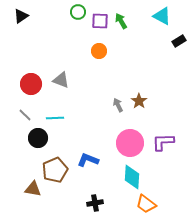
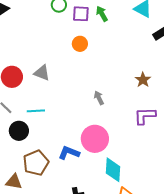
brown star: (139, 101) -> (143, 80), moved
purple L-shape: (163, 142) -> (145, 116), moved
pink circle: (130, 143) -> (95, 139), moved

